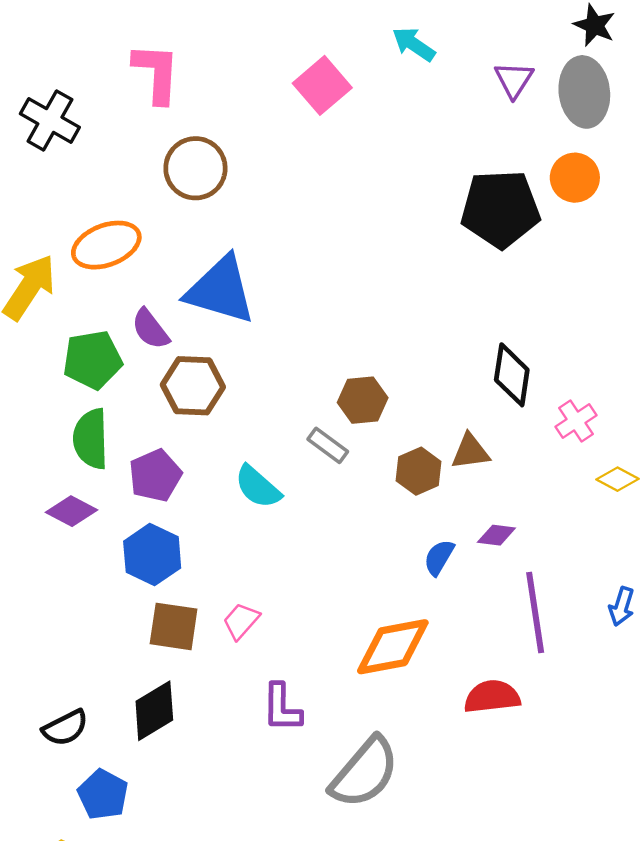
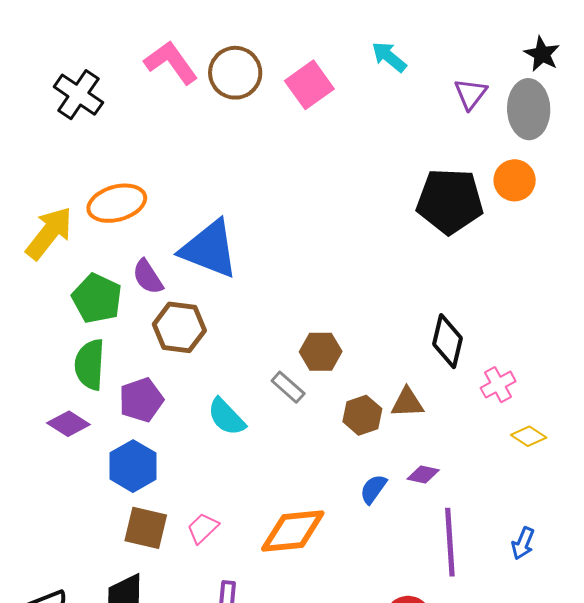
pink L-shape: (156, 73) -> (171, 63), turned -44
brown circle: (195, 168) -> (235, 73), moved
green pentagon: (92, 360) -> (97, 298), turned 30
orange diamond: (393, 647) -> (293, 531), moved

